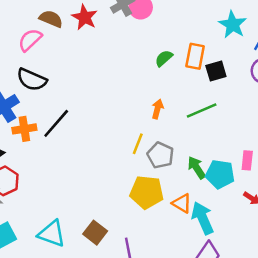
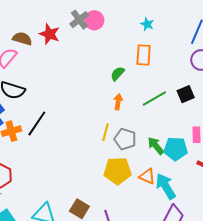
cyan star: (233, 25) -> (147, 24), moved, size x0.6
green semicircle: (164, 58) -> (118, 74), moved
black square: (216, 71) -> (186, 94), moved

